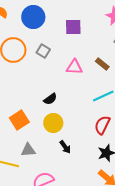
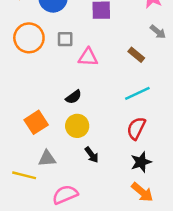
gray square: (43, 51) -> (65, 39), turned -32
pink triangle: (74, 67) -> (88, 57), moved

